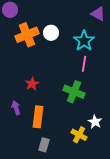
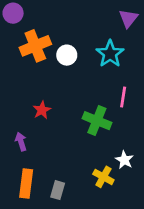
purple triangle: (98, 14) -> (128, 18), turned 42
white circle: (51, 33) -> (67, 55), moved
pink line: (84, 64) -> (123, 97), moved
orange rectangle: (38, 117) -> (26, 183), moved

